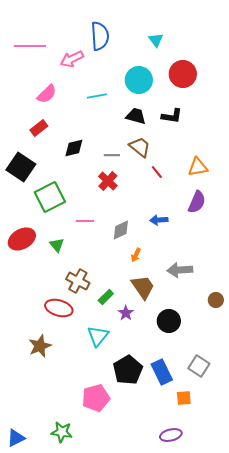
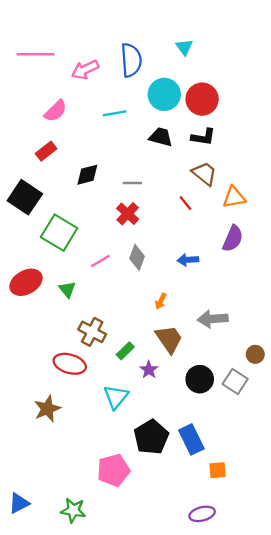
blue semicircle: (100, 36) -> (131, 60), moved
red circle: (183, 74) -> (202, 99), moved
brown trapezoid: (140, 147) -> (204, 174), moved
green square: (50, 197) -> (59, 233), turned -32
pink line: (85, 221) -> (100, 261), turned -30
gray diamond: (121, 230) -> (137, 257), moved, turned -45
gray square: (199, 366) -> (235, 382), moved
blue triangle: (16, 438) -> (19, 503), moved

